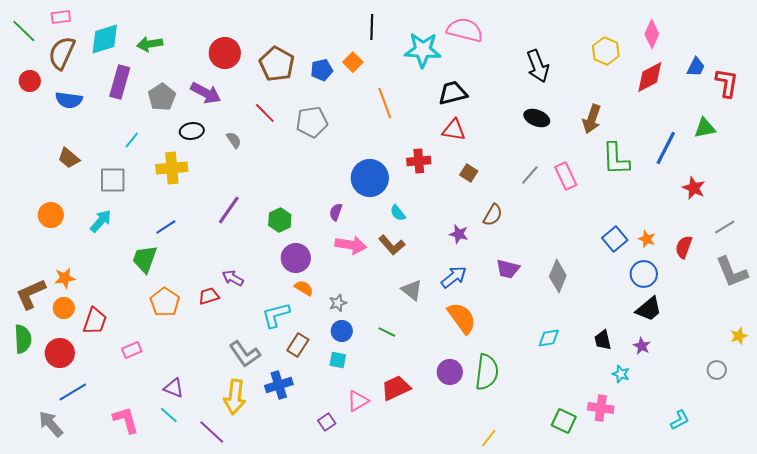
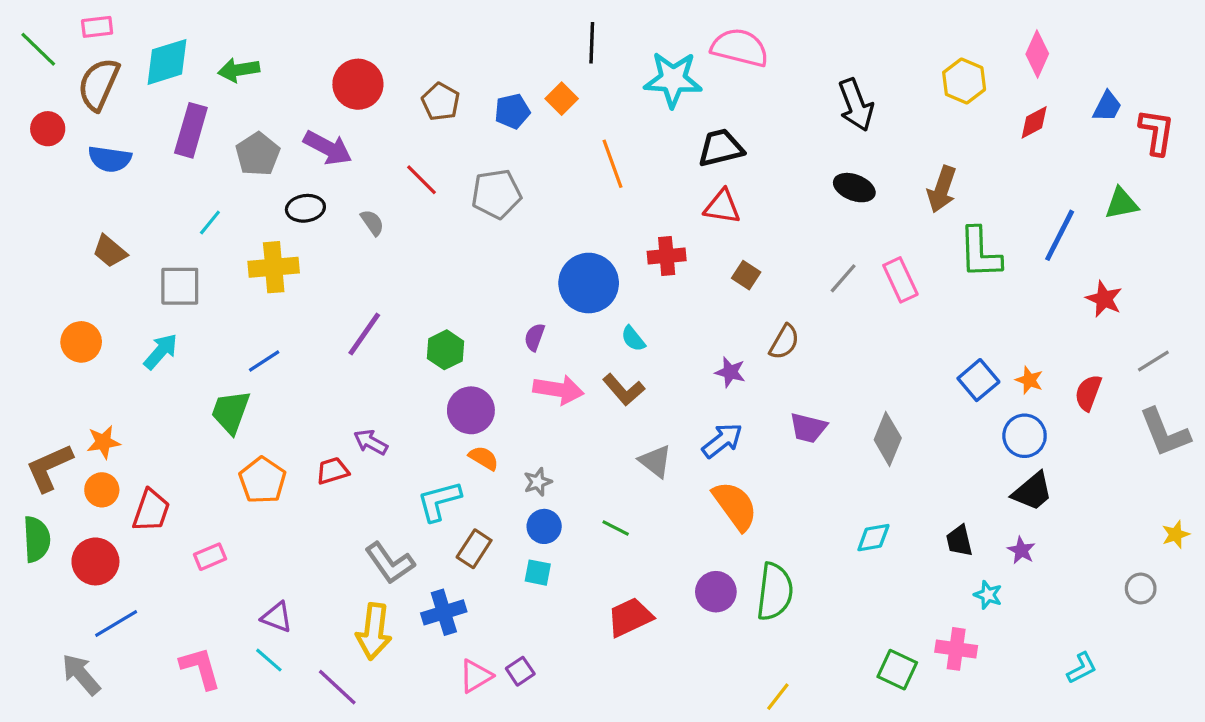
brown pentagon: (277, 64) -> (441, 102), size x0.7
red diamond: (650, 77) -> (1034, 122), size x0.7
pink triangle: (358, 401) -> (476, 676), moved

